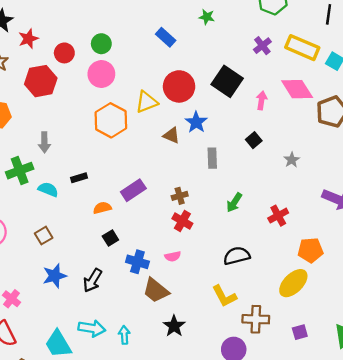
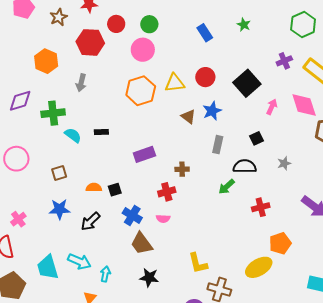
red circle: (179, 86) -> (205, 77), size x0.7
gray arrow: (44, 142) -> (81, 83), moved
orange semicircle: (102, 208) -> (94, 188), moved
red cross: (182, 221) -> (167, 192), moved, turned 30
orange pentagon: (310, 250) -> (280, 243), turned -30
black semicircle: (237, 256) -> (245, 166), moved
black star: (174, 326) -> (149, 277), turned 30

